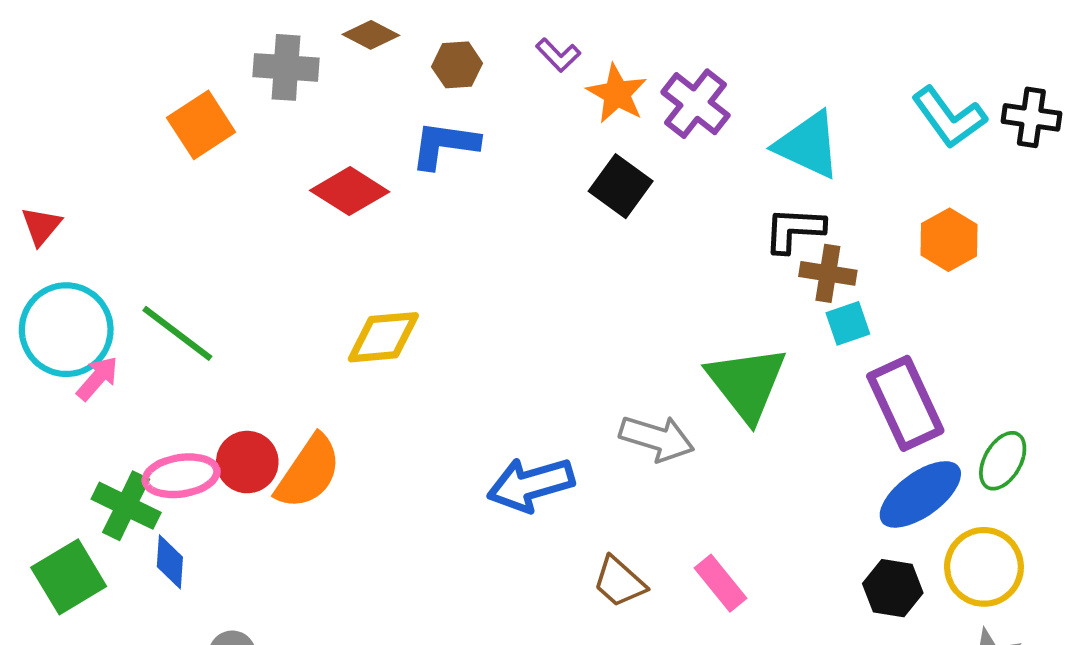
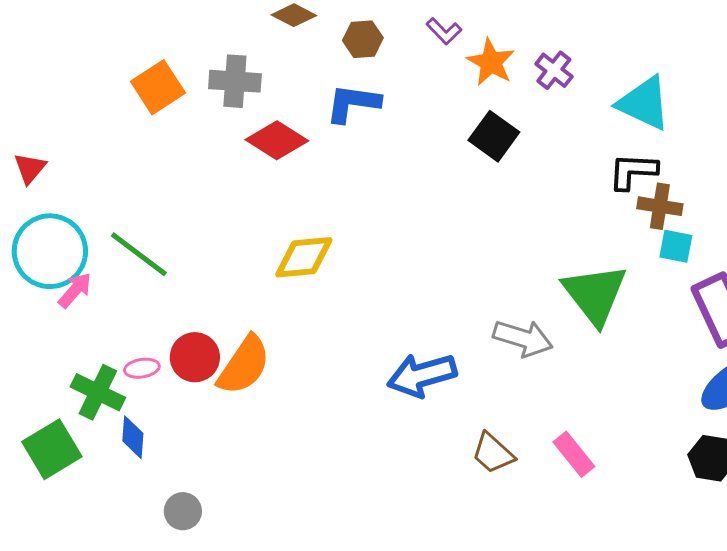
gray cross: (286, 67) -> (235, 81), moved
purple cross: (696, 104) -> (554, 70), size x0.7
cyan square: (848, 323) -> (676, 246), turned 30
pink ellipse: (181, 476) -> (142, 368), size x0.6

